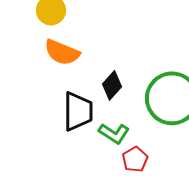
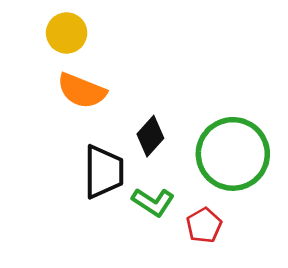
red pentagon: (135, 159) -> (204, 225), moved

